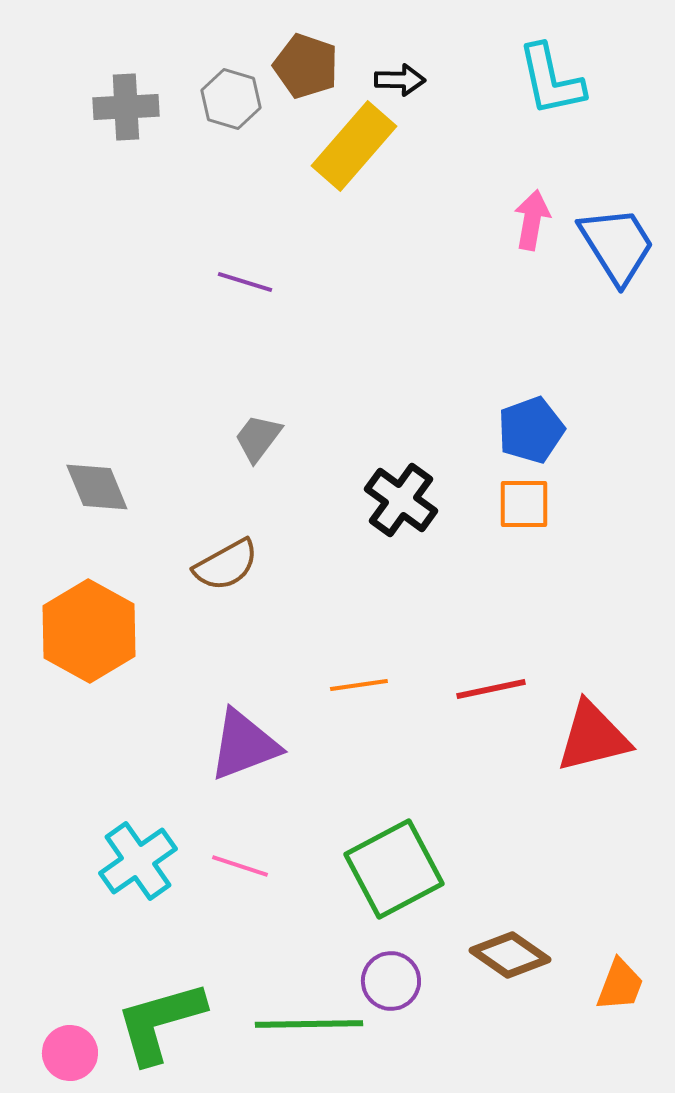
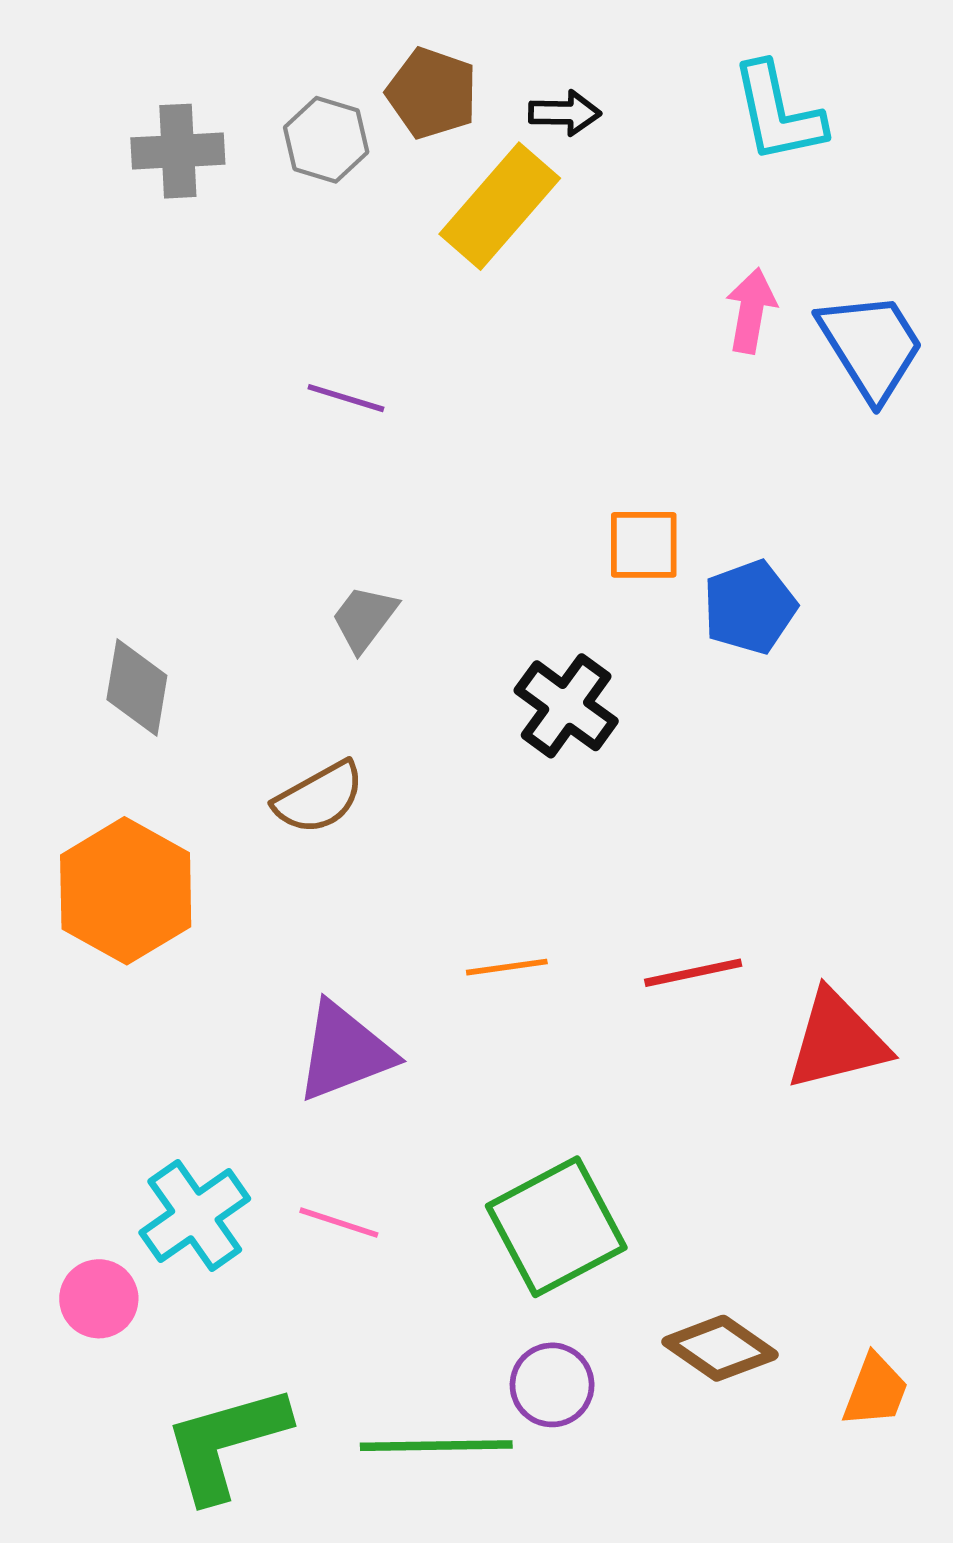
gray diamond: (97, 487) -> (137, 687), turned 32
orange square: (524, 504) -> (644, 545), moved
pink circle: (70, 1053) -> (99, 1299), moved

